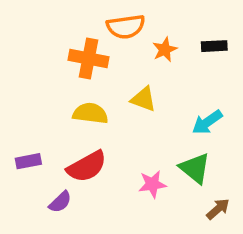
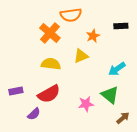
orange star: (165, 50) -> (93, 36), moved
orange cross: (89, 58) -> (50, 33), turned 30
yellow triangle: (143, 99) -> (81, 56), turned -42

